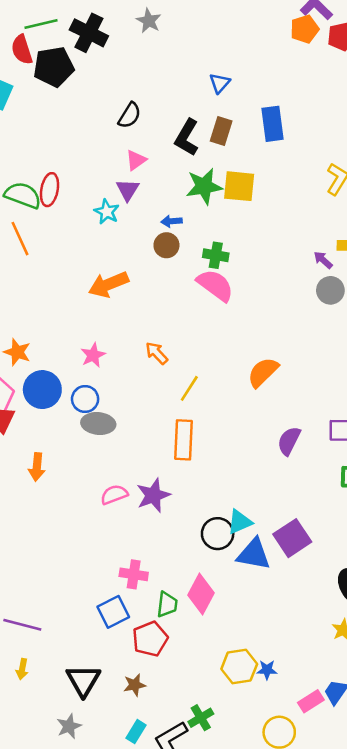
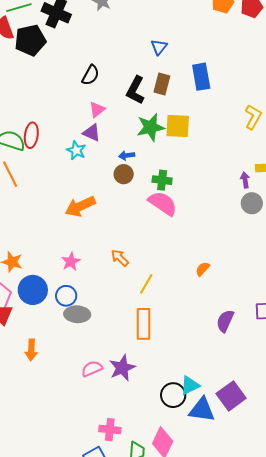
purple triangle: (128, 190) -> (92, 133), turned -36
purple arrow: (323, 260) -> (245, 180), turned 42
orange semicircle: (263, 372) -> (203, 269), size x0.6

